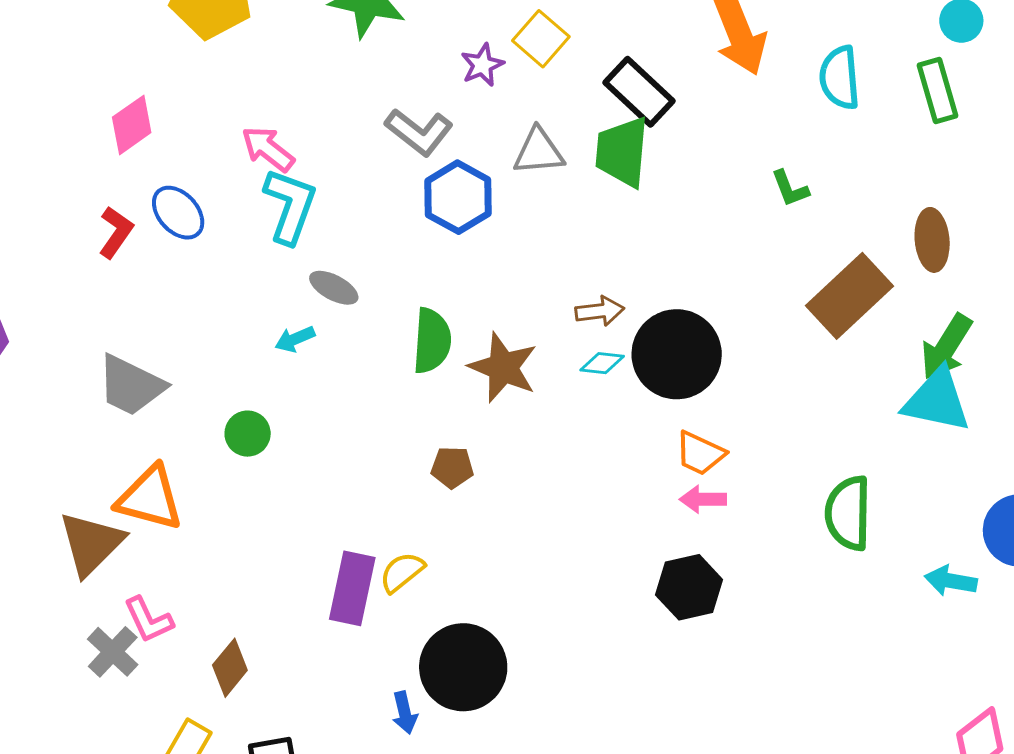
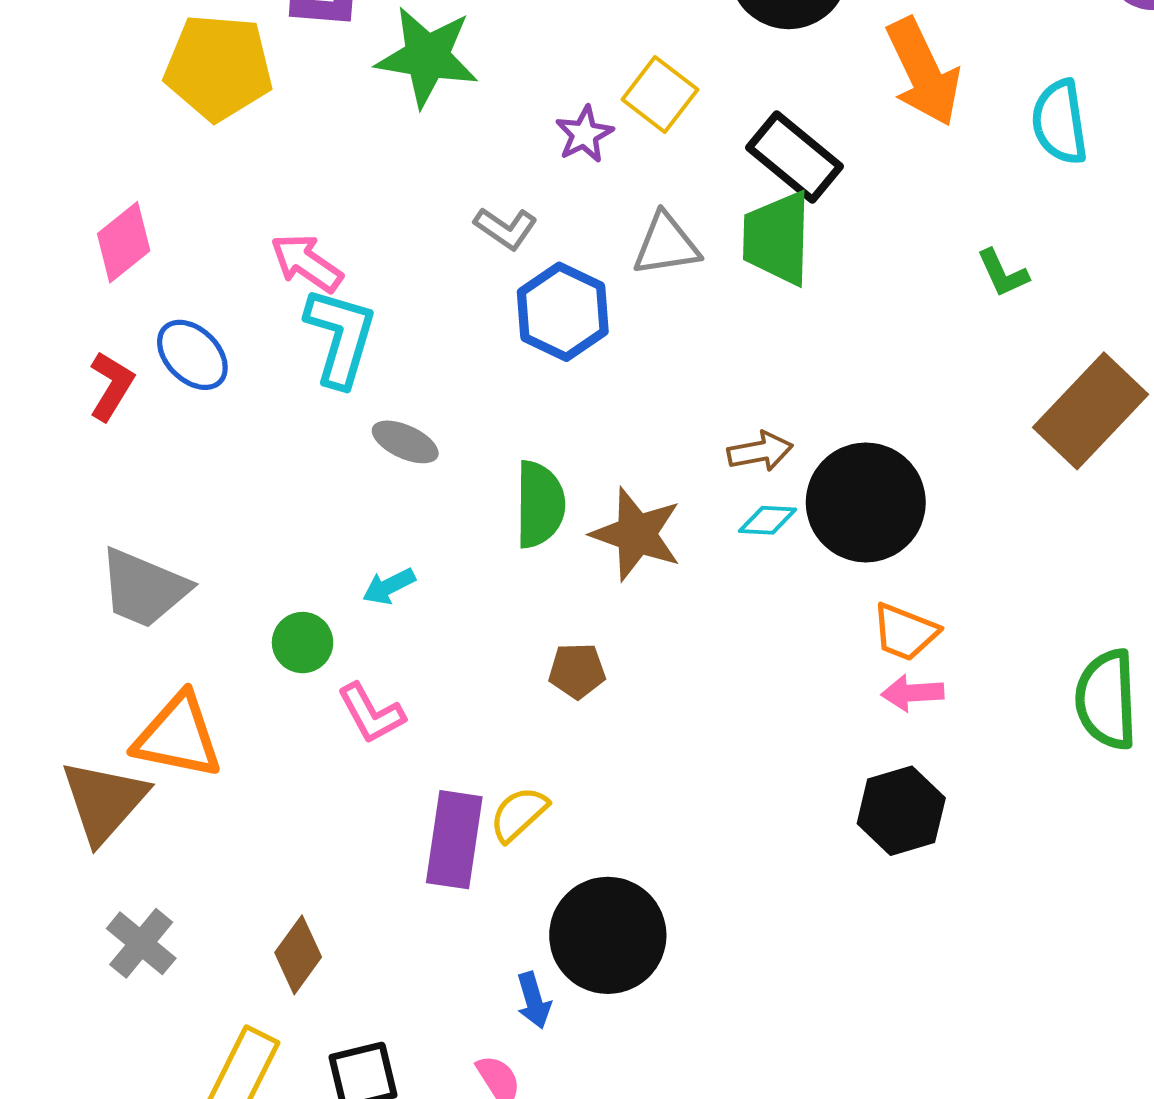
gray L-shape: (419, 132) -> (506, 228), size x0.7
cyan arrow: (295, 339) -> (389, 586), moved
pink L-shape: (149, 620) -> (371, 713), moved

